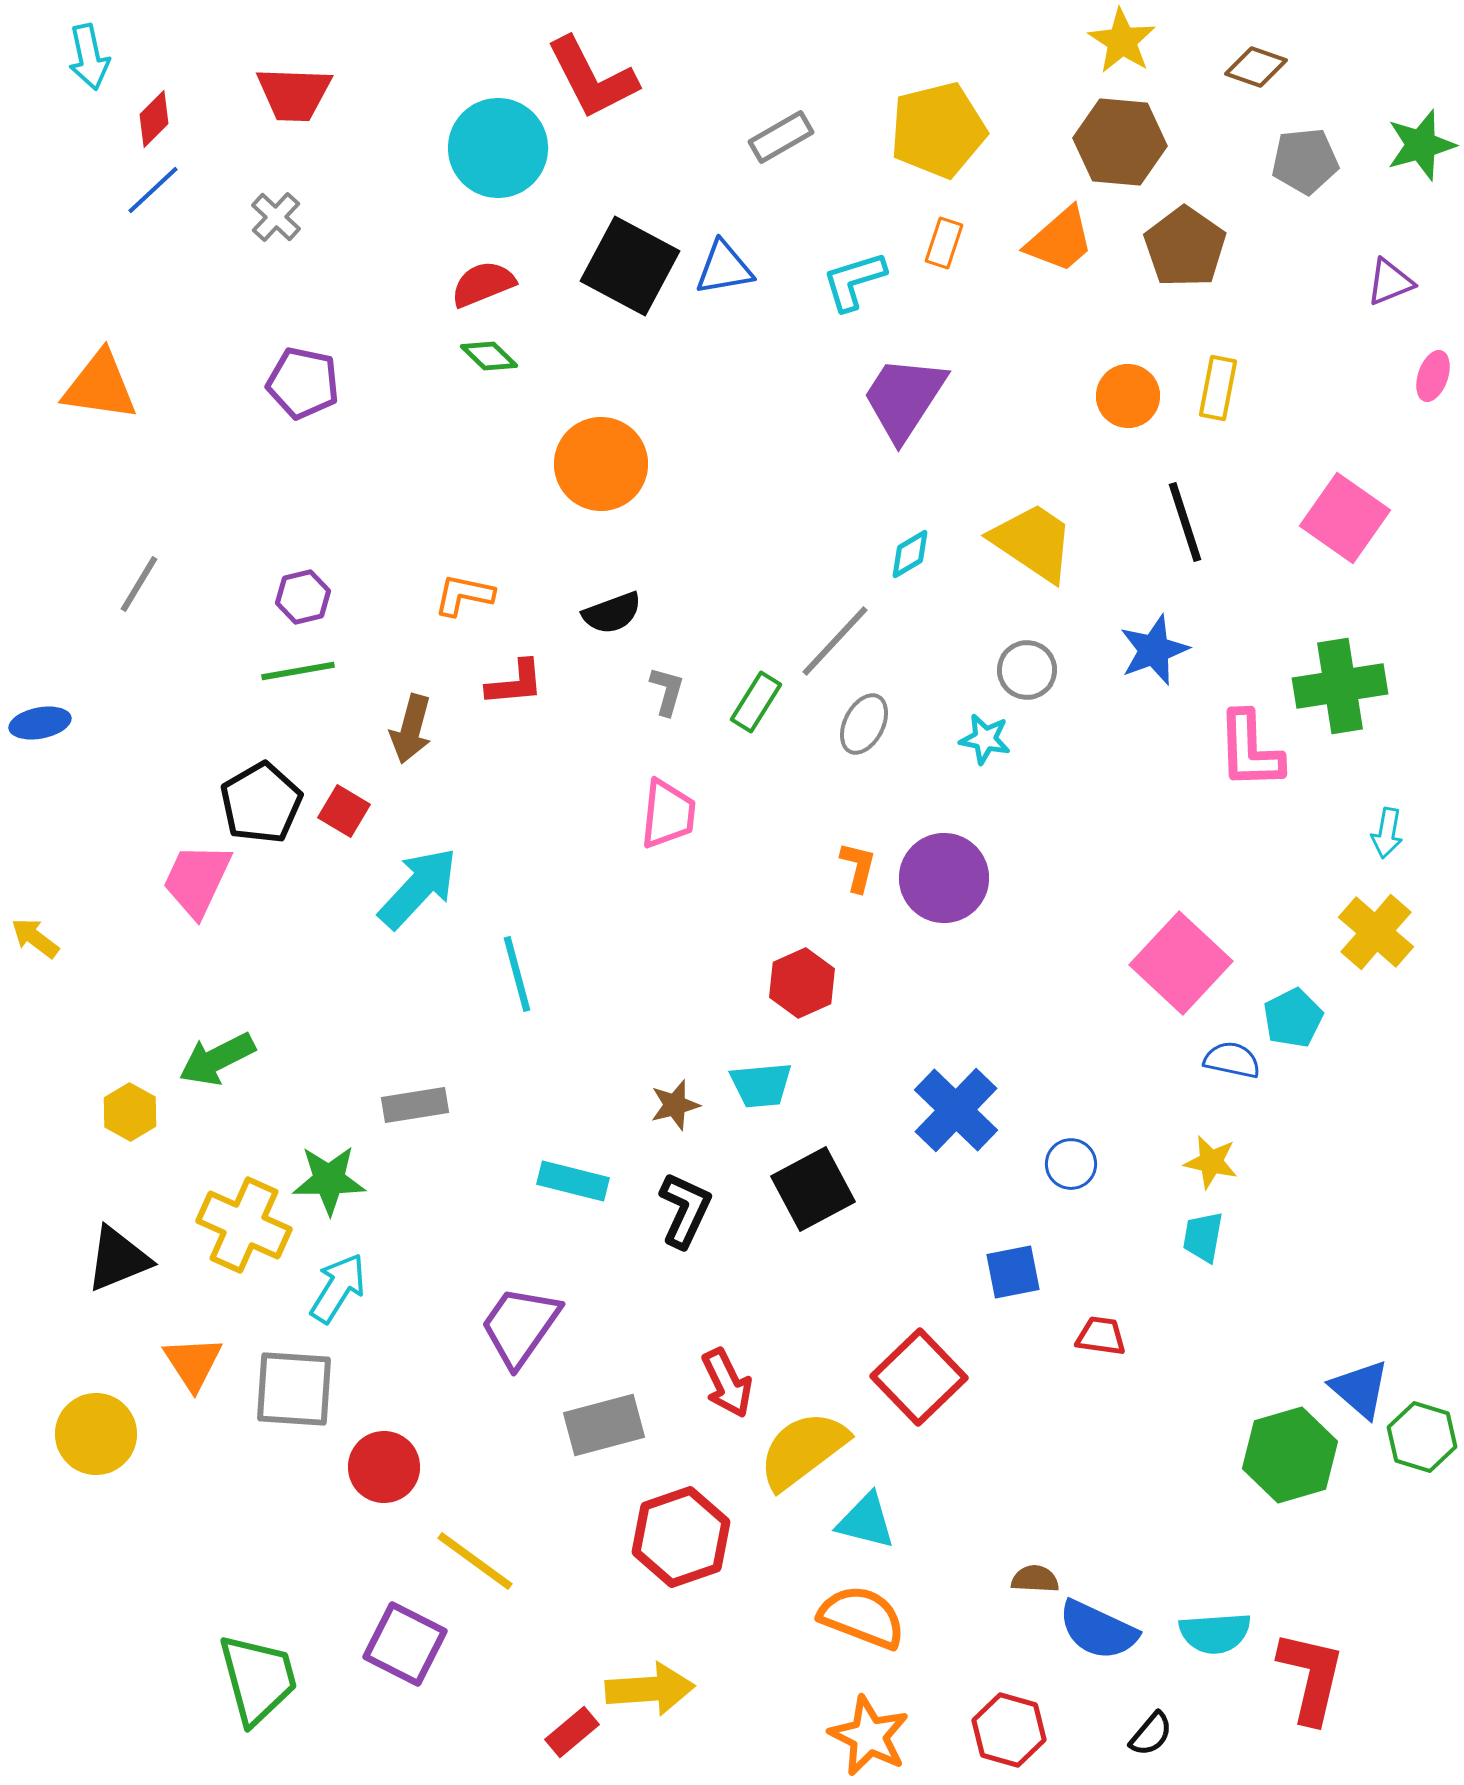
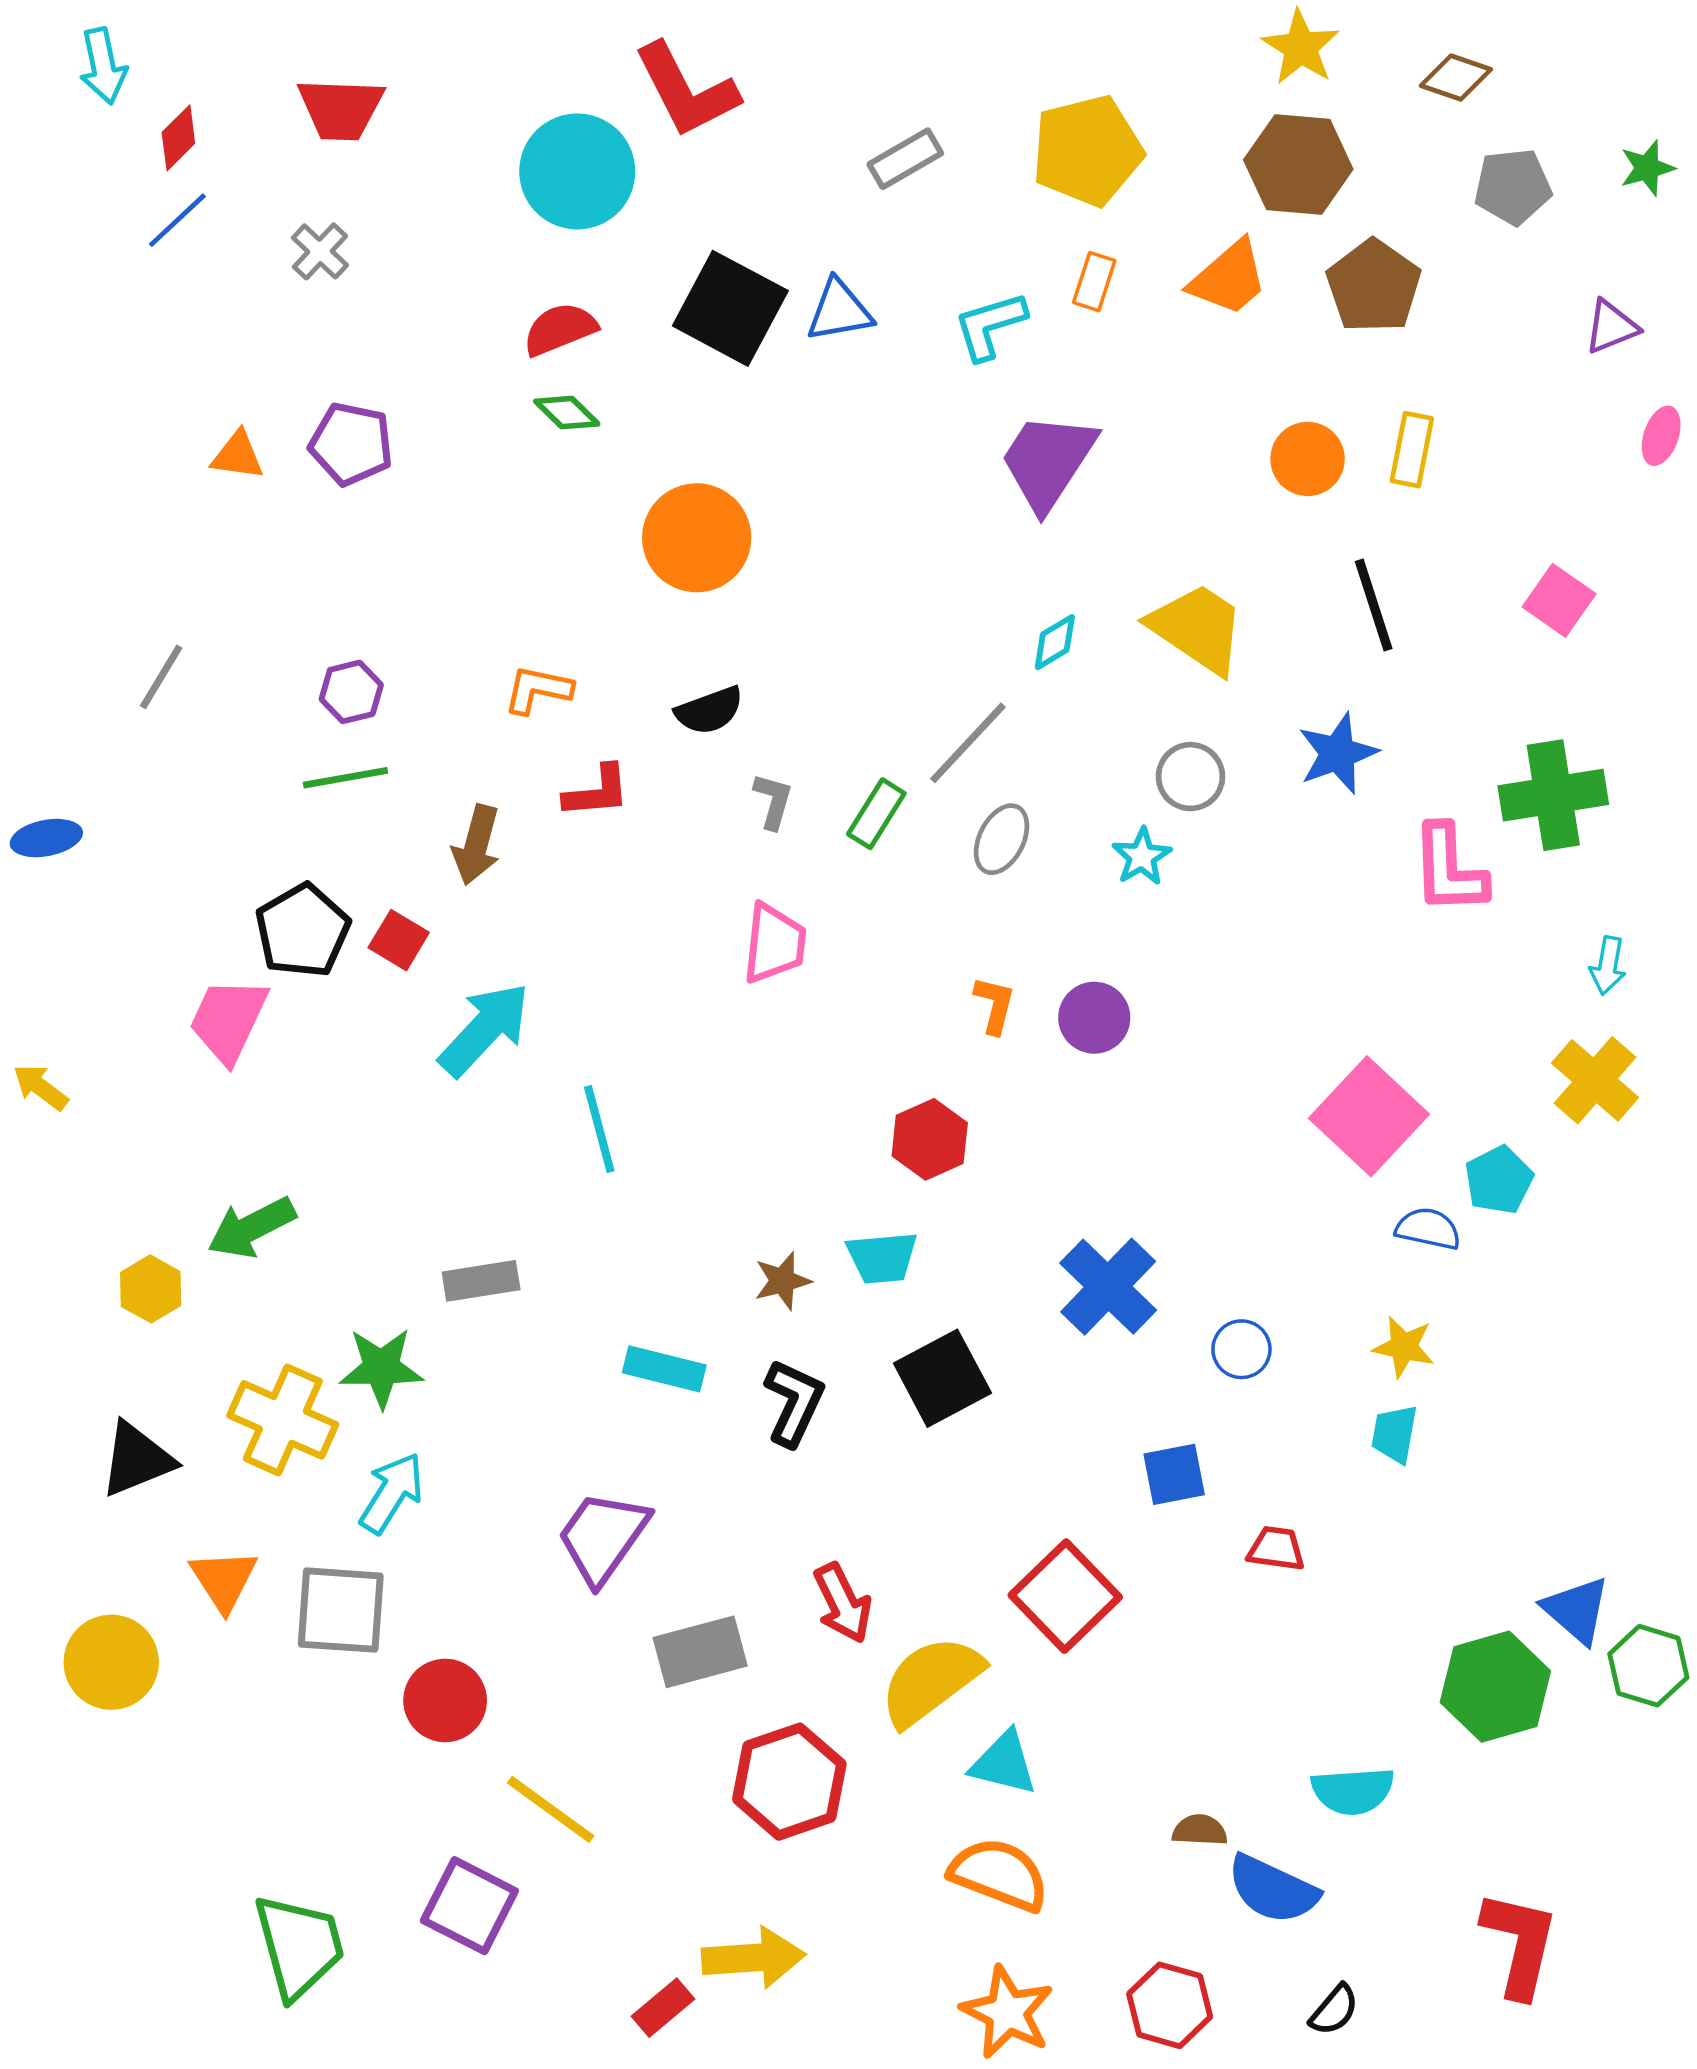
green star: (1421, 145) -> (1647, 168), size x0.7
orange triangle: (100, 386) -> (238, 455), moved, size x0.6
pink square: (1345, 518) -> (1559, 600), size x0.7
cyan star: (985, 739) -> (1142, 857), turned 30
purple circle: (944, 878) -> (1094, 1018), size x0.7
cyan semicircle: (1215, 1633) -> (1353, 1791), moved

